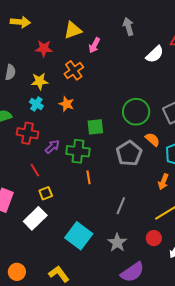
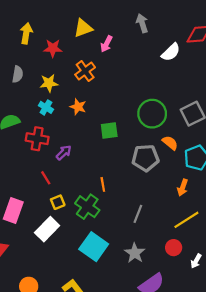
yellow arrow: (20, 22) -> (26, 33), moved, turned -84
green cross: (78, 151) -> (87, 207), moved, turned 30
gray pentagon: (129, 153) -> (145, 158), turned 30

